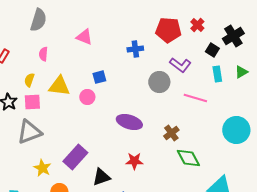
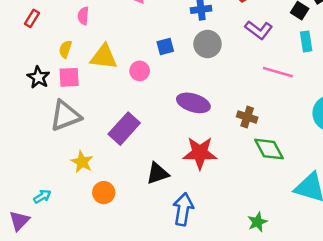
blue square: (99, 77) -> (165, 47), moved
gray circle: (159, 82) -> (207, 44), moved
brown cross: (171, 133) -> (247, 117), turned -35
purple rectangle: (75, 157) -> (124, 129), moved
red star: (134, 161) -> (200, 153), size x1.5

